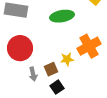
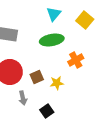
orange cross: (89, 46) -> (76, 60), moved, size x0.7
brown square: (51, 69) -> (37, 77), moved

